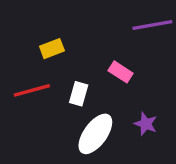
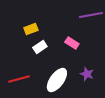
red line: (32, 90) -> (19, 79), moved
white rectangle: (79, 94) -> (40, 47), moved, turned 40

